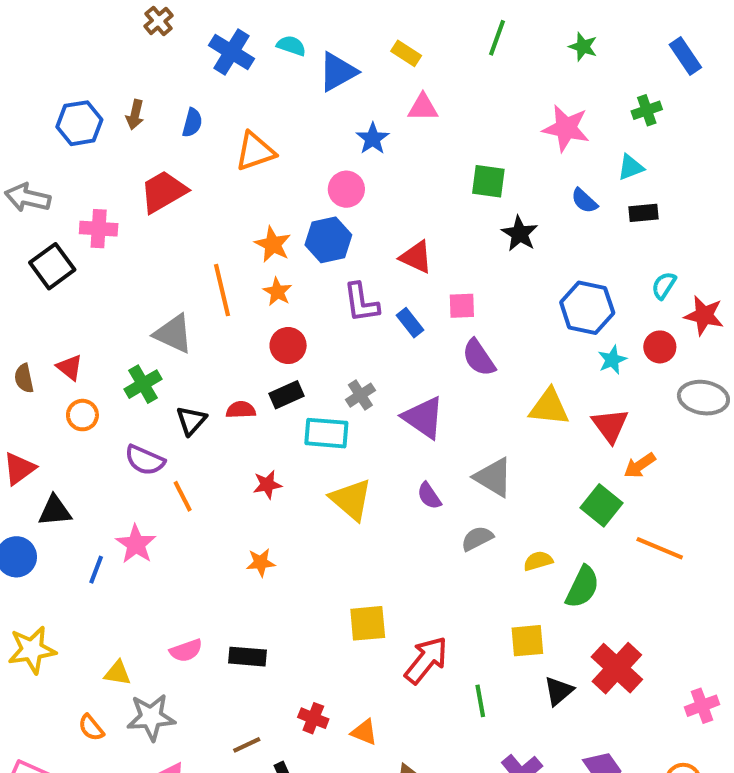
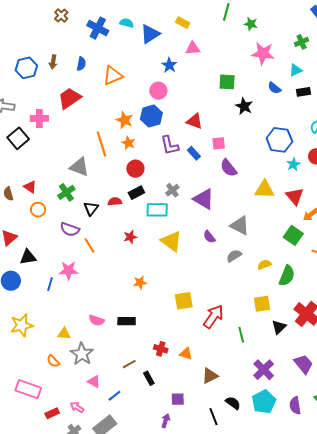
green star: (583, 47) -> (251, 24), moved
pink star: (136, 544) -> (68, 270), turned -30
orange star: (261, 562) -> (140, 283), moved
pink semicircle: (186, 650) -> (97, 320), turned 42
gray star: (151, 717) -> (82, 354), turned -30

